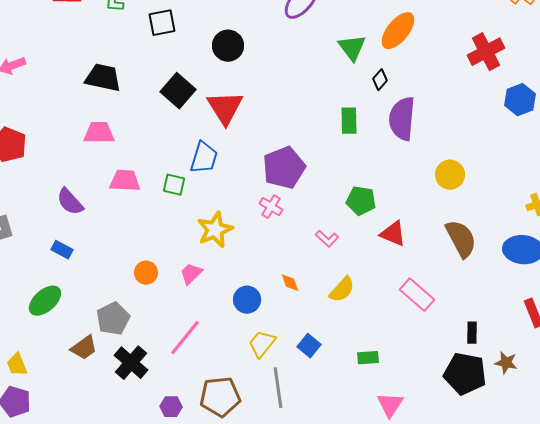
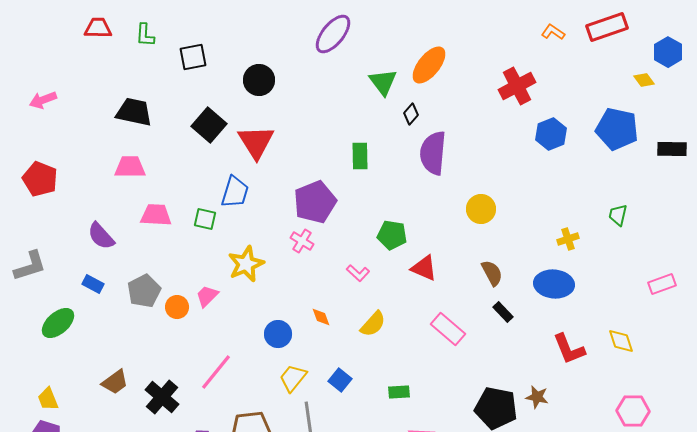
green rectangle: (349, 121) -> (360, 156), moved
brown semicircle: (461, 239) -> (492, 273), size x0.7
pink trapezoid: (191, 274) -> (207, 296), moved
green ellipse: (45, 301) -> (58, 323), moved
gray pentagon: (113, 319) -> (144, 291), moved
black rectangle: (472, 333) -> (503, 312), moved, turned -45

